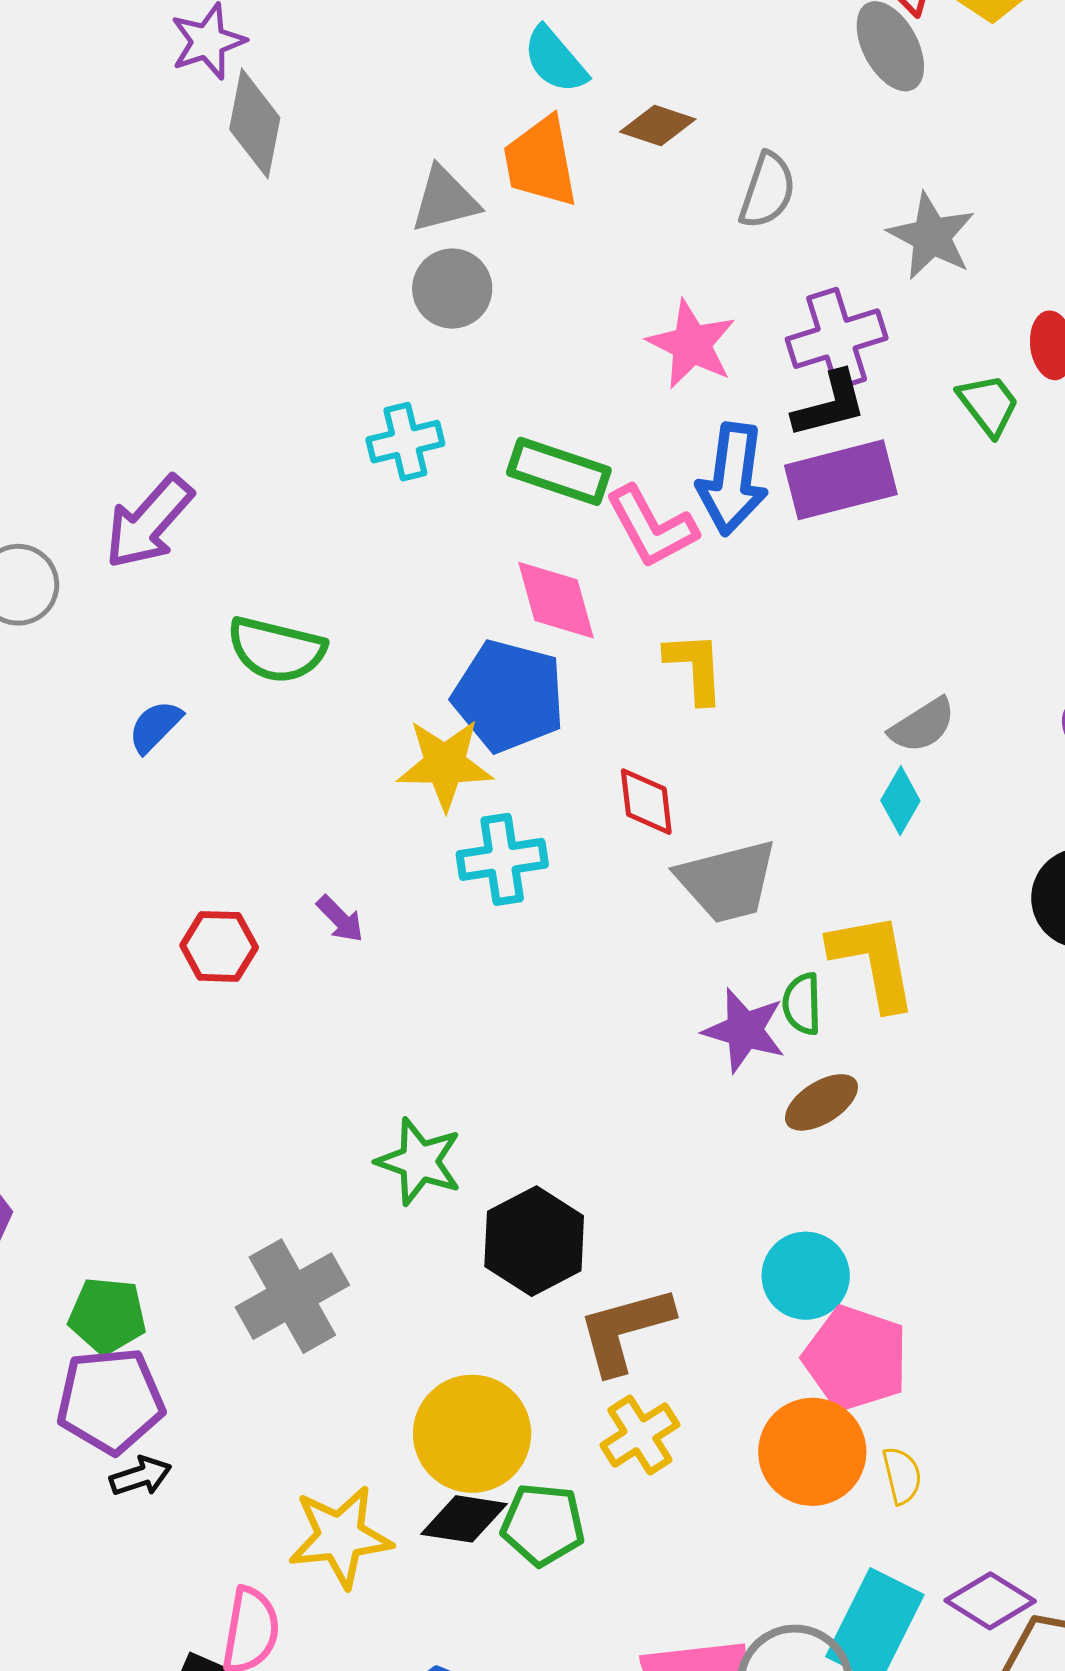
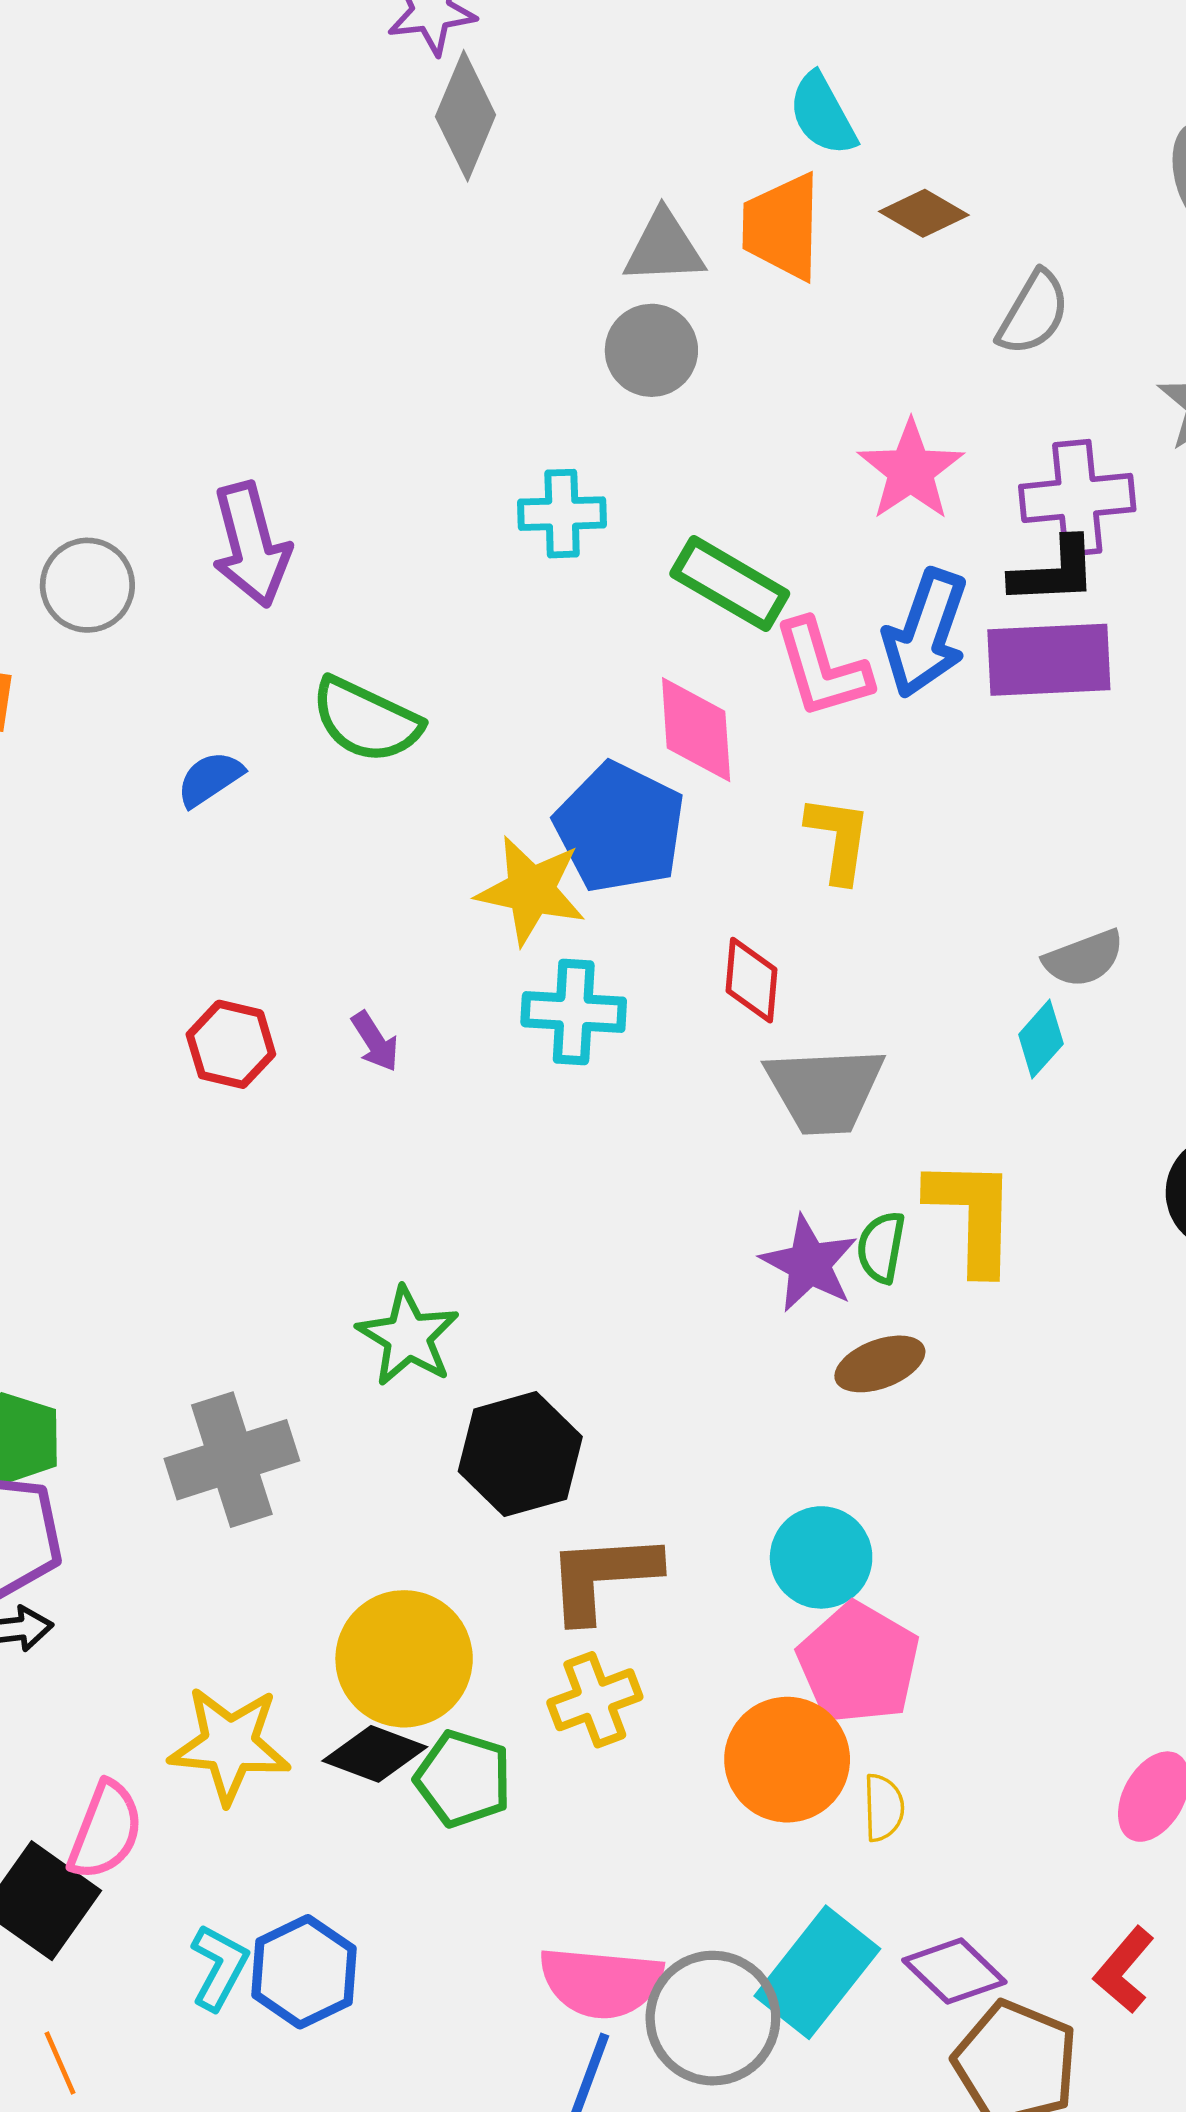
purple arrow: (149, 522) -> (251, 545), turned -68

